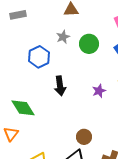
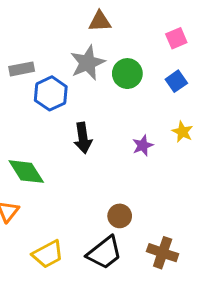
gray rectangle: (18, 15) -> (22, 69), moved
gray star: (63, 37) -> (88, 63), size x1.6

